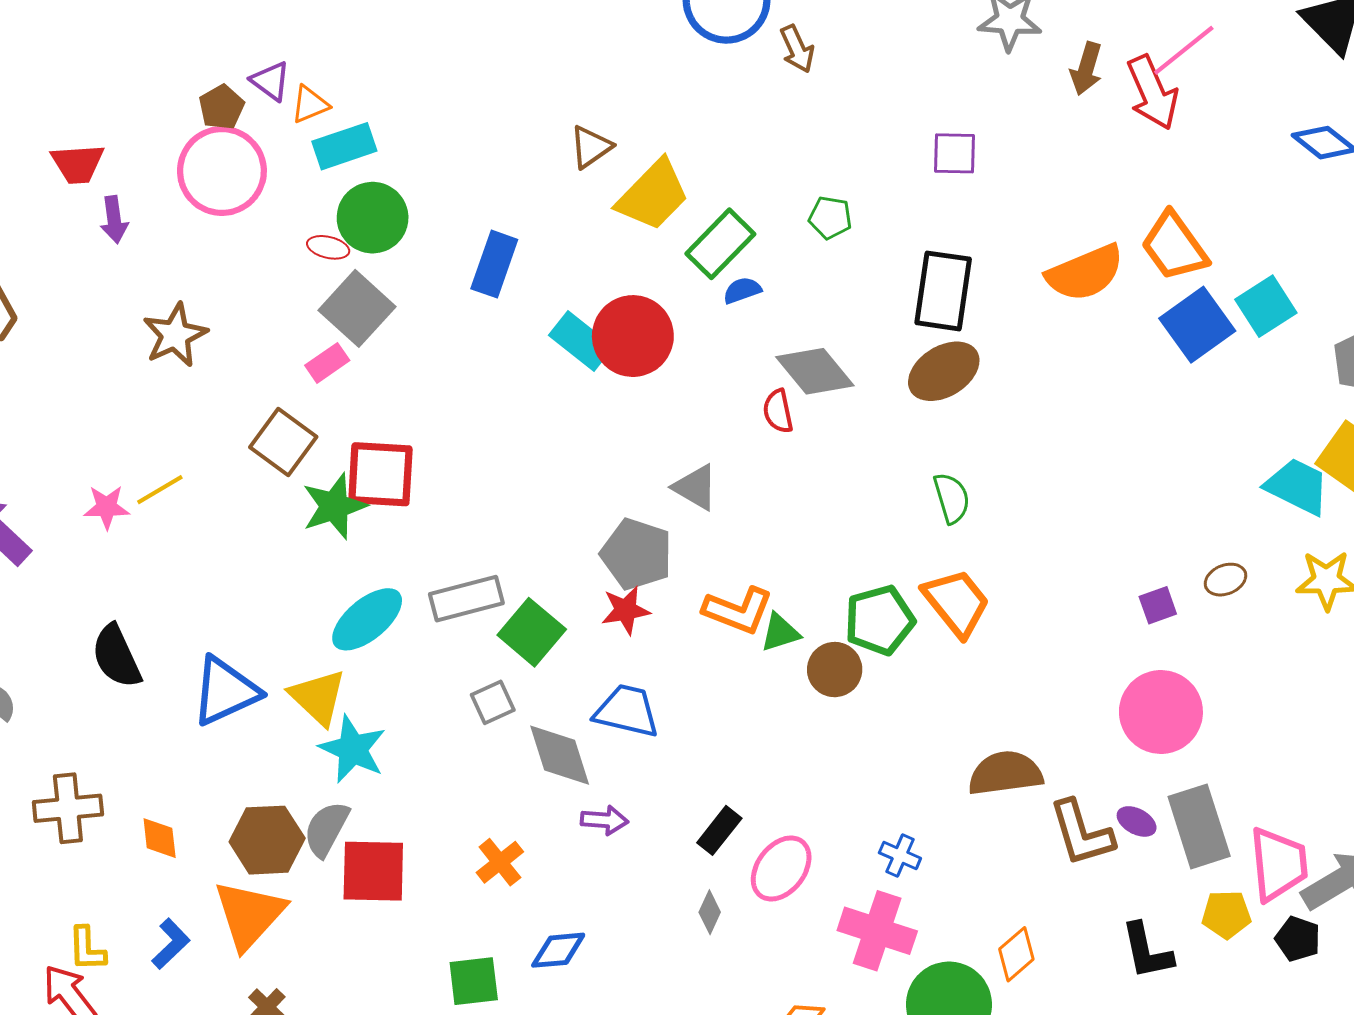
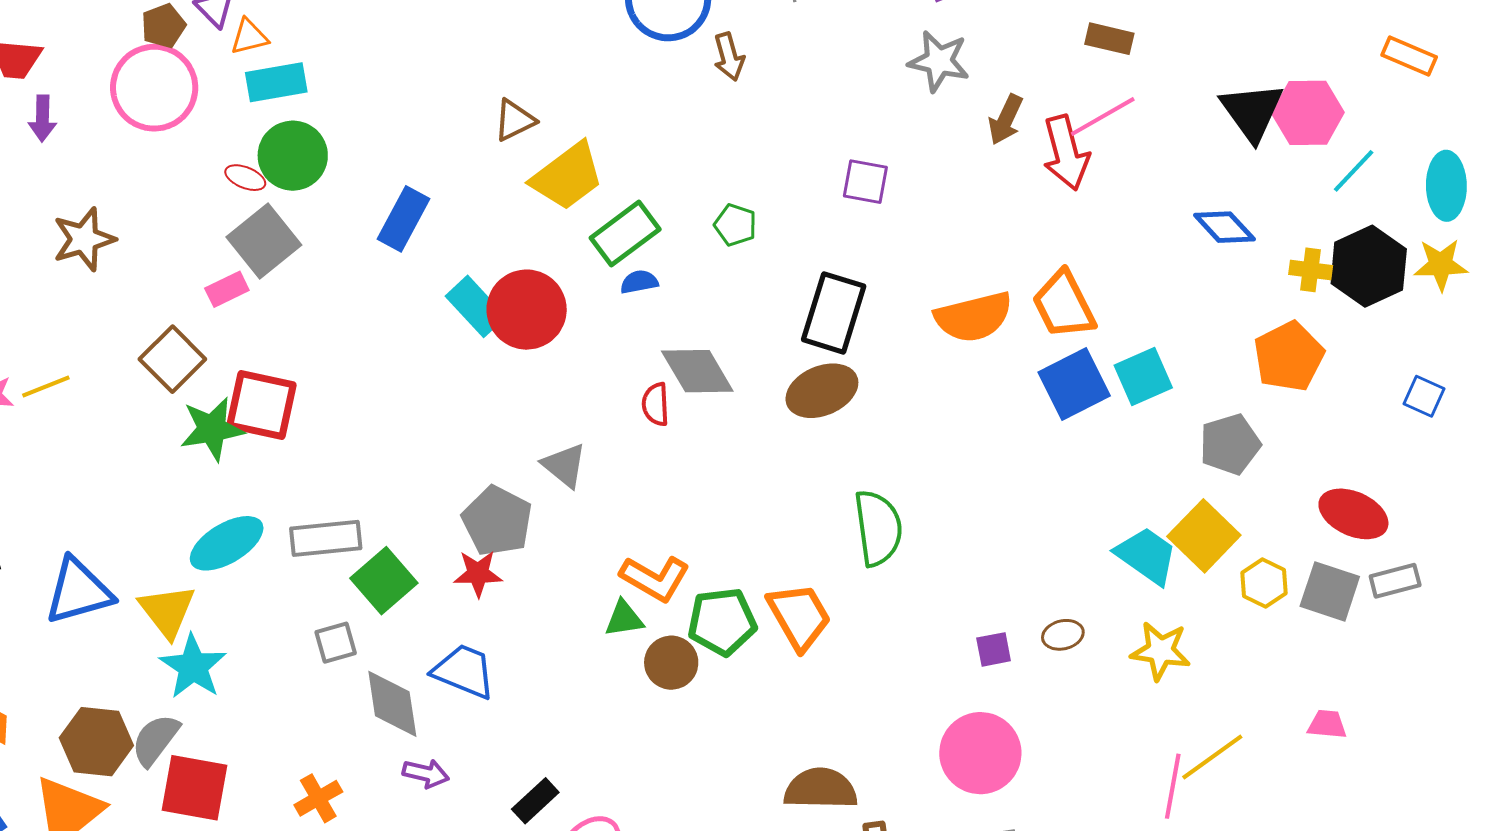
green semicircle: (952, 498) -> (878, 528), moved, size x1.5
orange L-shape: (738, 610) -> (655, 578), moved

